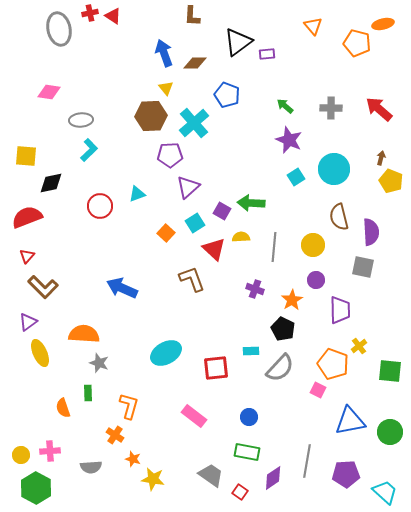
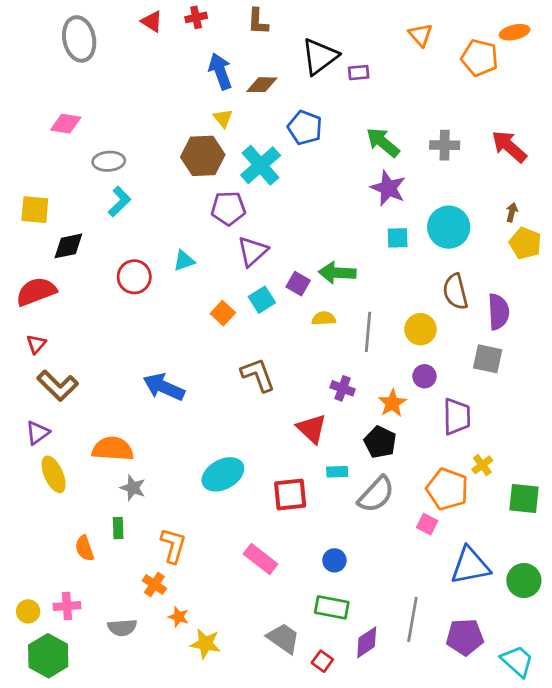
red cross: (90, 13) -> (196, 17), moved
green arrow: (285, 106) -> (383, 142), size x1.5
cyan square: (296, 177) -> (398, 238), turned 30
red triangle: (214, 249) -> (312, 429), moved

